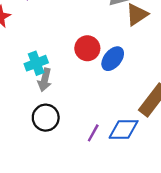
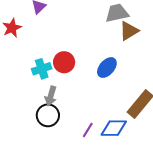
red circle: (87, 48) -> (64, 62), moved
gray arrow: (45, 80) -> (51, 96), moved

